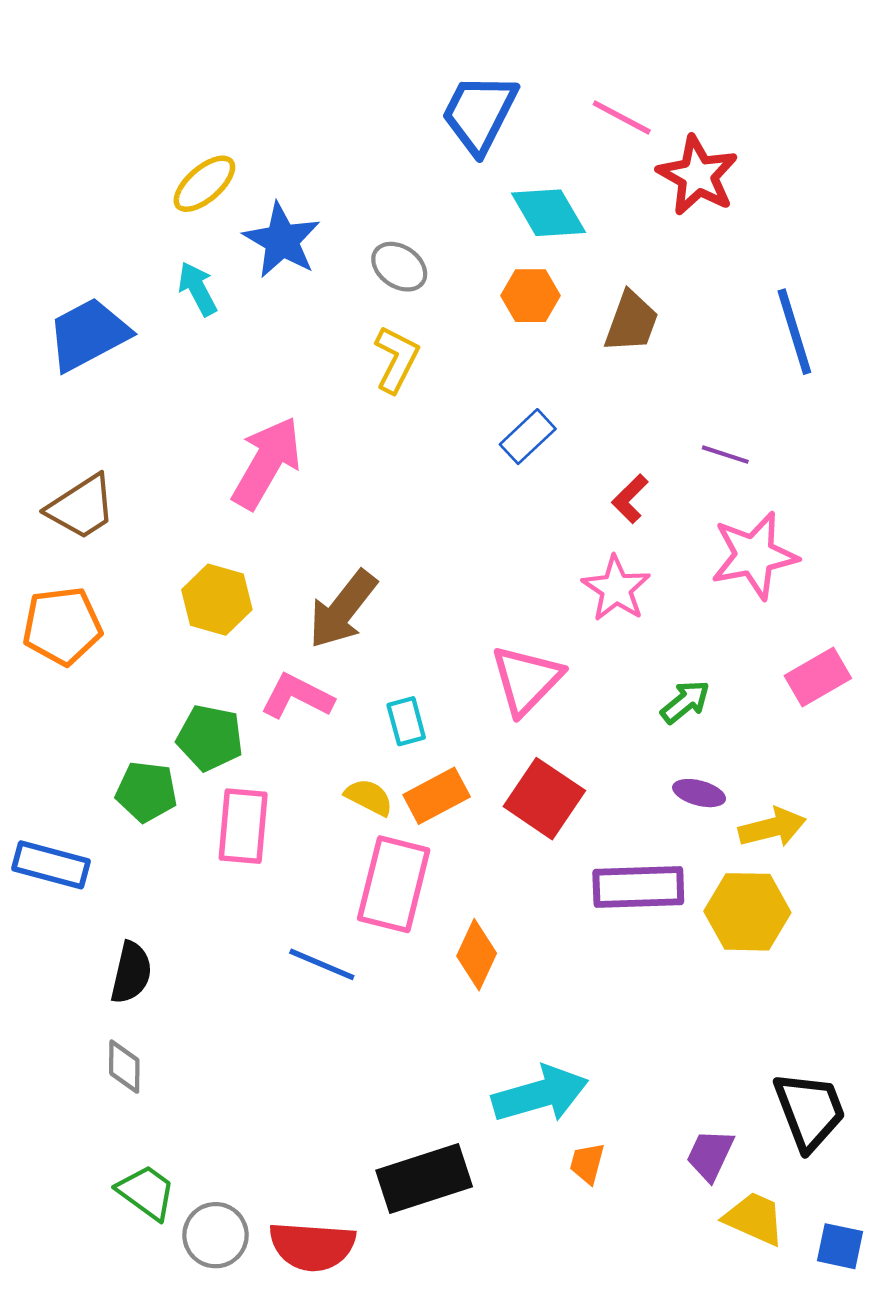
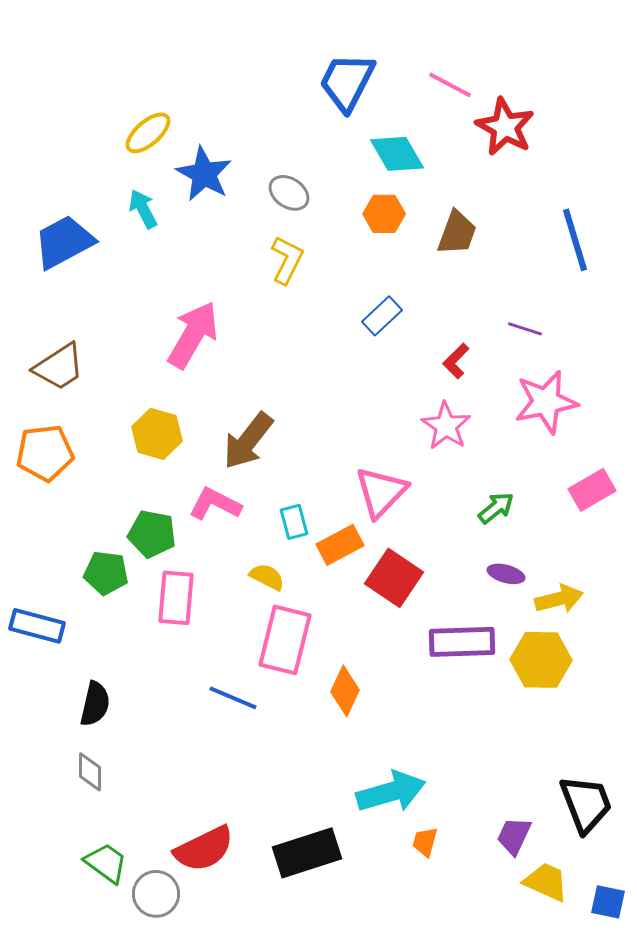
orange rectangle: (437, 796) -> (340, 545), moved
red semicircle: (312, 1246) -> (204, 849), moved, turned -30

